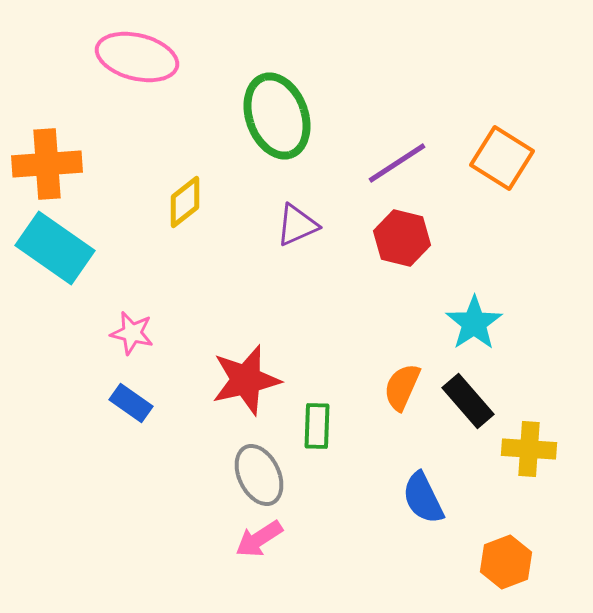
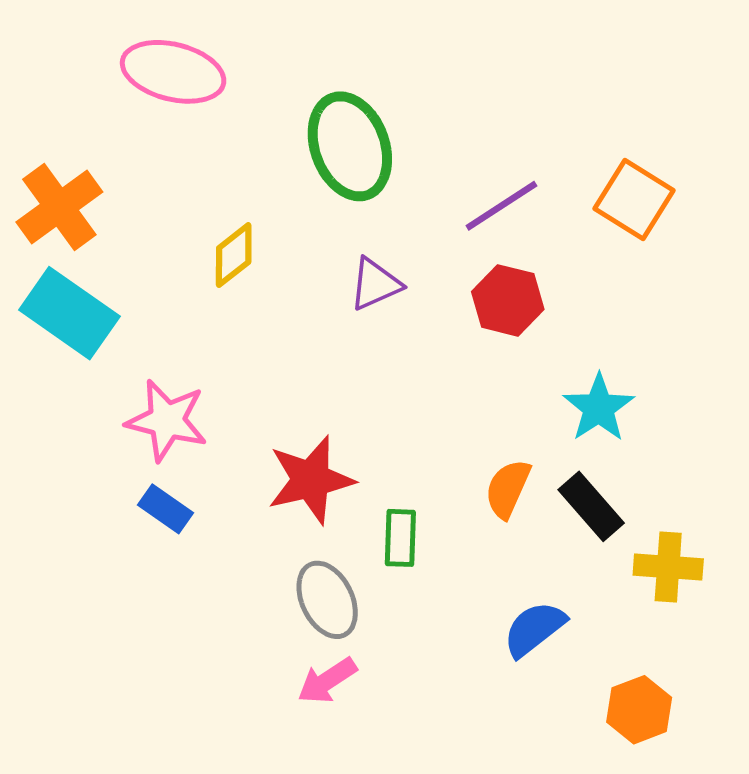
orange cross: (47, 164) -> (59, 207), turned -32
pink star: (132, 333) -> (167, 420), size x1.5
blue semicircle: (423, 498) -> (534, 629), turned 78

